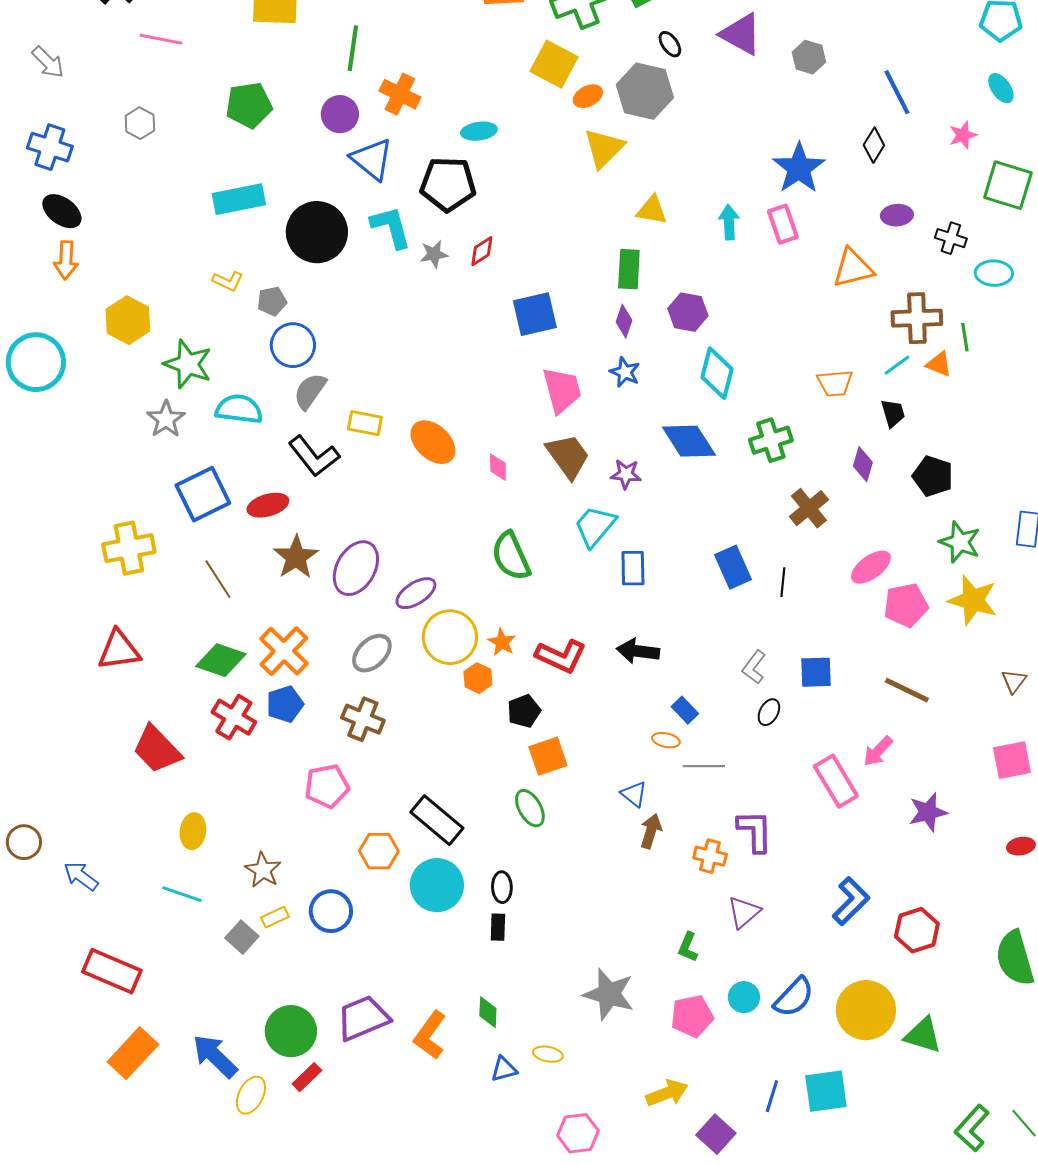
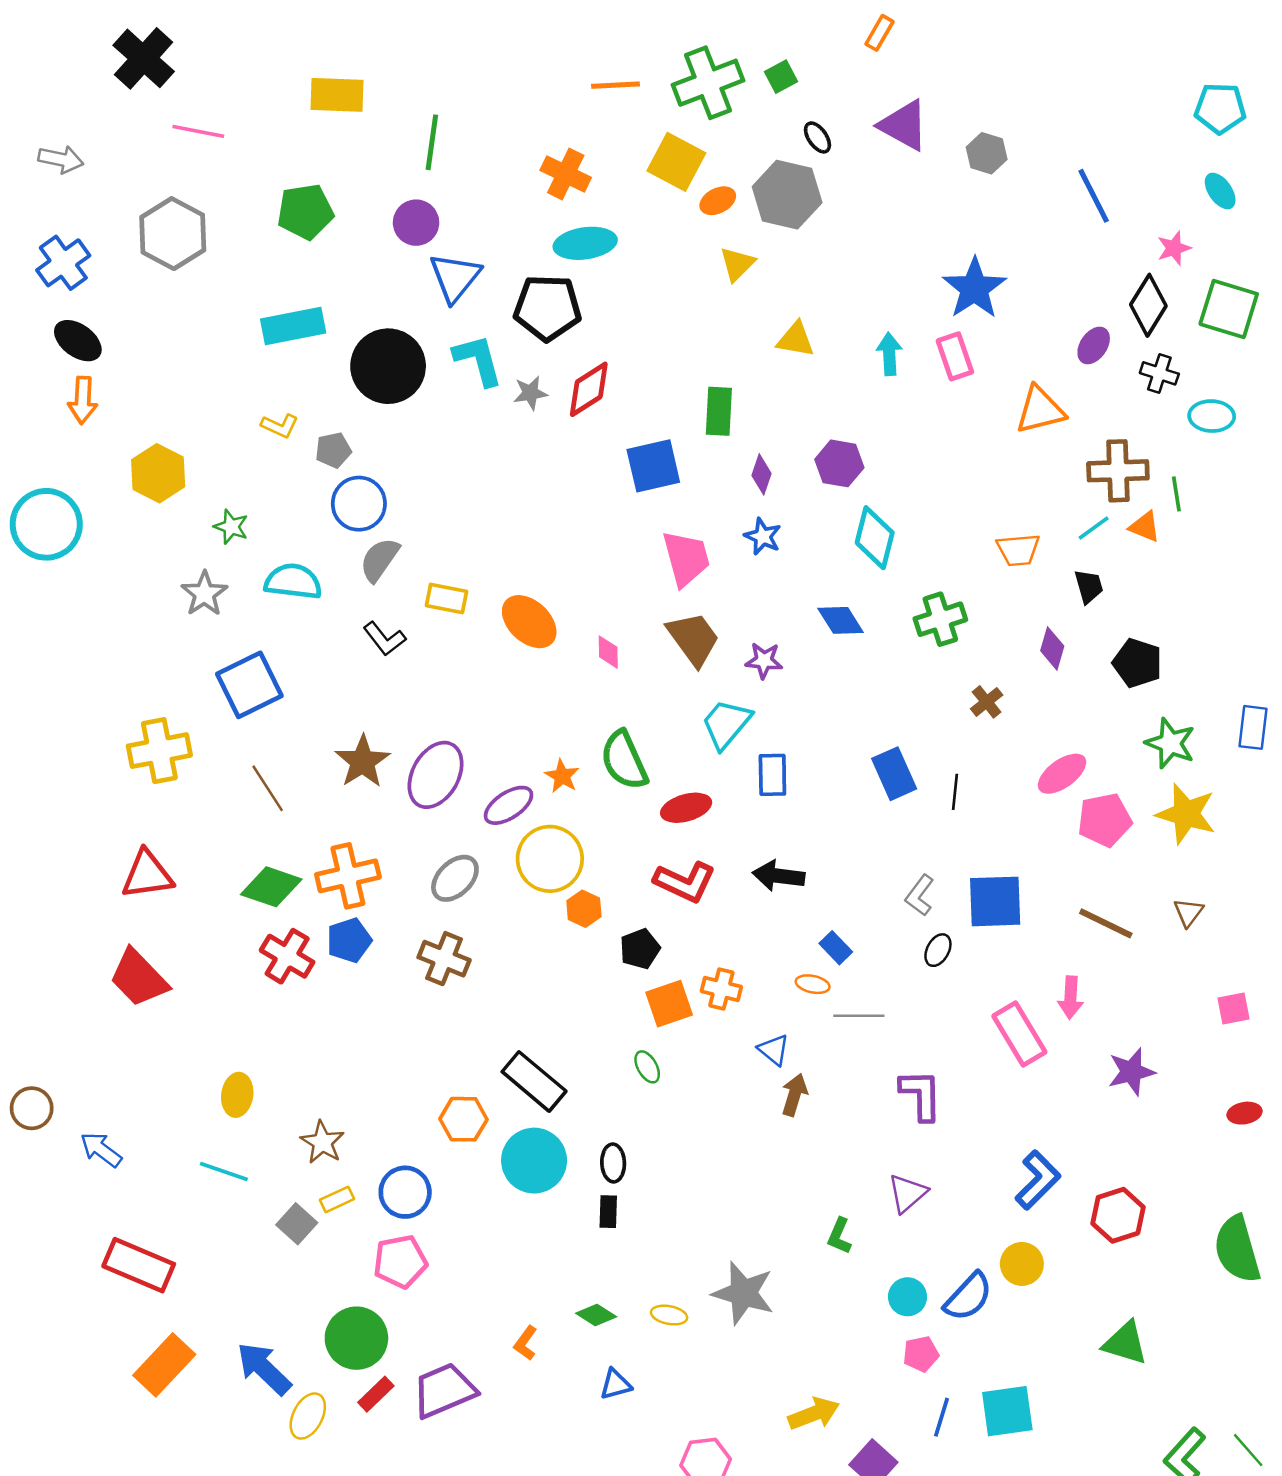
gray arrow: (48, 62) -> (61, 159), turned -33
orange cross: (400, 94) -> (566, 174), moved
gray hexagon: (140, 123) -> (173, 234), size x1.8
cyan ellipse: (479, 131) -> (585, 243), size x1.4
black diamond: (874, 145) -> (1148, 305), moved, size x1.4
blue cross: (50, 147) -> (63, 263), turned 36
yellow triangle: (604, 148) -> (737, 264), size x0.7
blue triangle: (372, 159) -> (455, 277), turned 30
purple ellipse: (897, 215) -> (1094, 345), turned -52
red diamond: (482, 251) -> (589, 389), size x1.5
green rectangle: (629, 269) -> (719, 411), moved
green star: (188, 364) -> (231, 527), size x0.6
blue diamond: (689, 441) -> (841, 620), size x0.7
black L-shape: (314, 456) -> (384, 639), size x0.7
red ellipse: (268, 505) -> (686, 808), moved
brown cross: (809, 508) -> (987, 702), size x0.7
orange star: (502, 642) -> (562, 776), moved
orange cross: (284, 651) -> (348, 876), turned 33
blue square: (816, 672) -> (995, 901), size x1.4
brown triangle: (1014, 681) -> (1189, 912), moved
red trapezoid: (157, 749) -> (139, 978), moved
pink arrow: (878, 751) -> (1071, 998), turned -40
pink square: (1012, 760) -> (1234, 1008), size x0.7
pink pentagon: (327, 786) -> (400, 1262), moved
green ellipse: (530, 808) -> (647, 1067), size x0.7
orange cross: (710, 856) -> (721, 989), moved
yellow circle: (866, 1010) -> (1022, 1264), moved, size x0.6
green diamond: (488, 1012) -> (596, 1315), turned -60
pink pentagon: (692, 1016) -> (921, 1354), moved, size x0.7
purple trapezoid: (363, 1018) -> (444, 1390), moved
orange L-shape: (430, 1035) -> (526, 1343), size x0.6
yellow ellipse: (548, 1054) -> (669, 1315), moved

